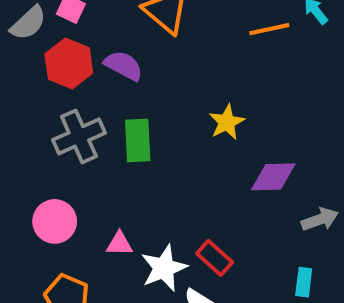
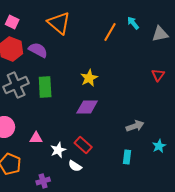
orange line: (269, 29) -> (110, 32), turned -48
purple diamond: (273, 177) -> (87, 107), moved
white star: (164, 268) -> (58, 150), size x0.7

